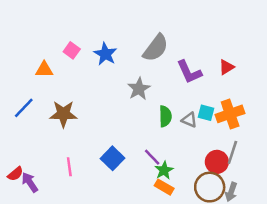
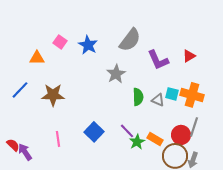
orange cross: (230, 114) -> (192, 95), turned 35
red semicircle: (15, 174) -> (13, 145), turned -96
orange rectangle: (164, 187) -> (155, 139), moved

